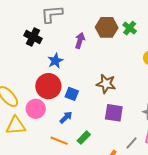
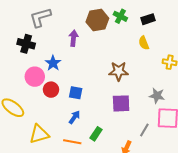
brown star: (106, 84) -> (119, 71), moved
red circle: (48, 86) -> (51, 90), size x0.6
pink circle: (36, 109) -> (35, 77), moved
yellow triangle: (16, 126) -> (39, 134), moved

